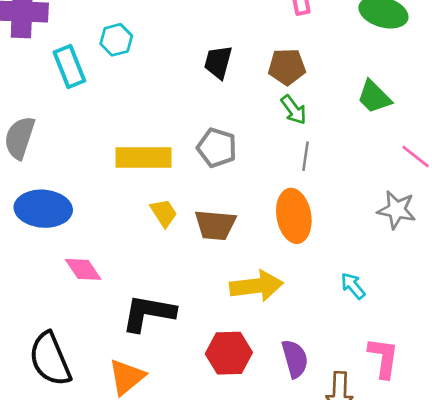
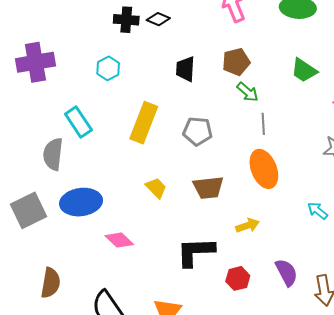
cyan rectangle: (69, 66) -> (78, 122), moved
yellow rectangle: (144, 157) -> (144, 123), moved, turned -57
yellow trapezoid: (164, 213) -> (156, 188), moved
yellow arrow: (256, 286) -> (248, 225), size x0.6
black L-shape: (148, 313) -> (195, 252), moved
red hexagon: (229, 353) -> (238, 278), size x0.7

